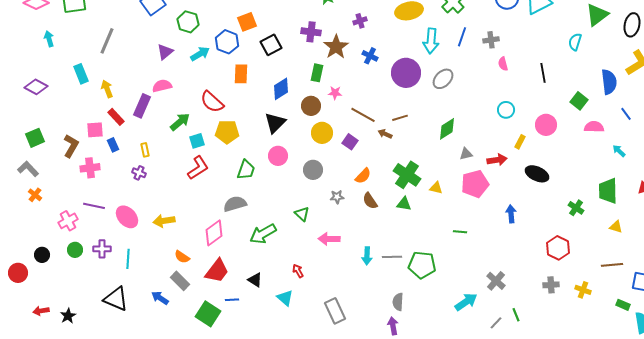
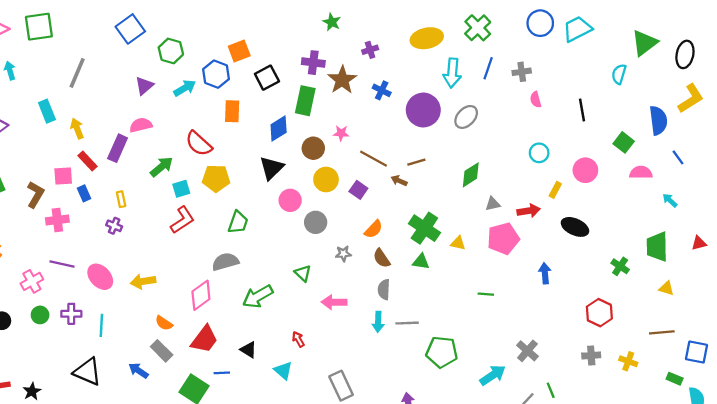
green rectangle: (317, 73) -> (305, 101), moved, size x1.4
pink circle: (278, 156) -> (290, 200), moved
green pentagon: (422, 265) -> (442, 352), moved
gray semicircle: (398, 302) -> (384, 289), moved

